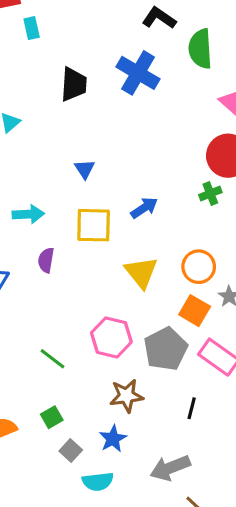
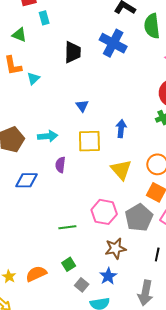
blue arrow: (144, 208) -> (121, 129), turned -48
green line: (52, 359) -> (67, 227), turned -42
gray arrow: (170, 468) -> (145, 293), turned -55

